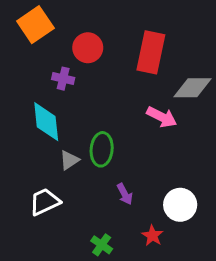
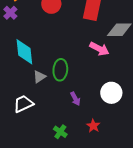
purple cross: (63, 79) -> (10, 13), moved, turned 32
white circle: (180, 205) -> (111, 93), moved

